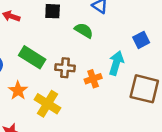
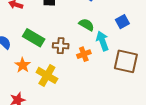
green semicircle: (84, 30) -> (86, 25), moved
cyan arrow: (116, 63) -> (102, 41), turned -36

